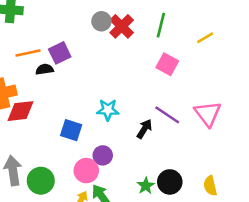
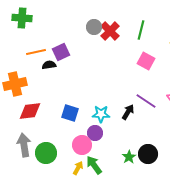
cyan star: (108, 110) -> (101, 114), moved
red diamond: (20, 111) -> (30, 111), moved

